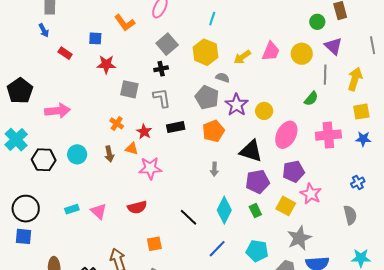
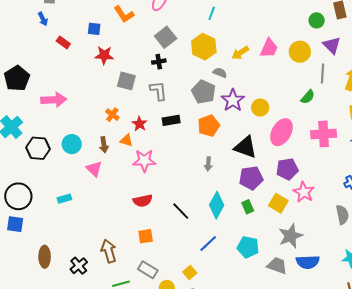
red semicircle: (137, 207) -> (143, 201), moved
pink triangle: (99, 211) -> (94, 169), moved

